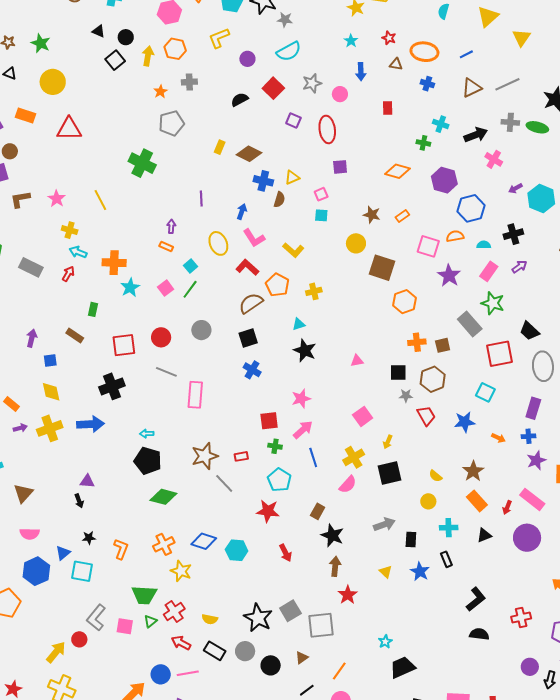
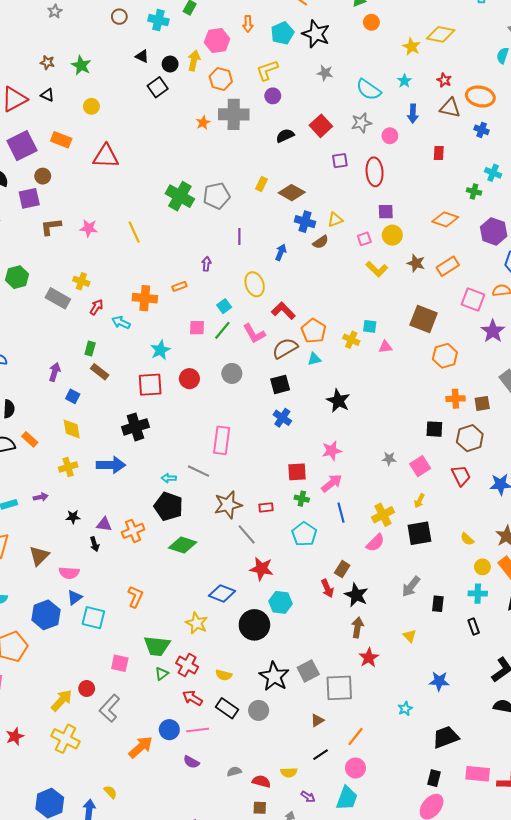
gray star: (285, 20) -> (325, 73), moved
cyan semicircle: (289, 51) -> (369, 90), moved, turned 60
yellow arrow: (148, 56) -> (194, 61), moved
purple circle: (247, 59) -> (273, 96), moved
brown triangle: (396, 64) -> (450, 108), size x1.5
yellow circle: (53, 82) -> (91, 106), size x0.6
gray cross: (189, 82) -> (234, 114), size x1.8
purple square: (293, 121) -> (340, 161), turned -35
gray pentagon: (171, 123) -> (217, 196), moved
pink star: (57, 199) -> (89, 228), turned -30
brown semicircle: (279, 200) -> (321, 242), turned 35
cyan square: (321, 215) -> (370, 326), moved
orange rectangle: (402, 216) -> (448, 266), size x1.5
yellow cross: (70, 230) -> (81, 281), moved
pink L-shape: (254, 238) -> (254, 334), moved
yellow circle: (356, 243) -> (392, 235), moved
orange rectangle: (166, 246) -> (179, 286), moved, turned -48
yellow L-shape: (293, 250) -> (377, 269), moved
cyan arrow: (78, 252) -> (121, 322), moved
cyan star: (130, 287) -> (160, 350), moved
pink square: (166, 288) -> (197, 328), turned 35
yellow cross: (314, 291) -> (351, 340), turned 35
green rectangle: (93, 309) -> (90, 349), moved
cyan triangle: (299, 324) -> (314, 359), moved
blue square: (50, 361) -> (73, 396), turned 32
pink triangle: (357, 361) -> (385, 347), moved
gray line: (166, 372) -> (198, 471), moved
gray star: (406, 396) -> (389, 459), moved
pink square: (363, 416) -> (420, 466), moved
purple arrow: (20, 428) -> (41, 497), moved
yellow cross: (50, 428) -> (68, 467), size x0.7
brown triangle: (23, 493) -> (39, 556), moved
yellow circle: (428, 501) -> (482, 567), moved
red star: (268, 511) -> (261, 569), moved
gray arrow: (384, 524) -> (411, 586), turned 145
pink semicircle: (30, 534) -> (69, 573), moved
black star: (89, 538) -> (73, 517), moved
orange cross: (164, 544) -> (133, 531), moved
cyan hexagon: (237, 550) -> (281, 602), moved
red arrow: (285, 553) -> (327, 588), moved
blue star: (420, 571) -> (439, 681), moved, turned -30
red cross: (174, 612) -> (187, 665), turned -30
gray L-shape: (96, 618) -> (110, 708), moved
pink square: (125, 626) -> (120, 663), moved
black circle: (271, 665) -> (254, 625), moved, size x1.5
black trapezoid: (402, 667) -> (446, 737), moved

